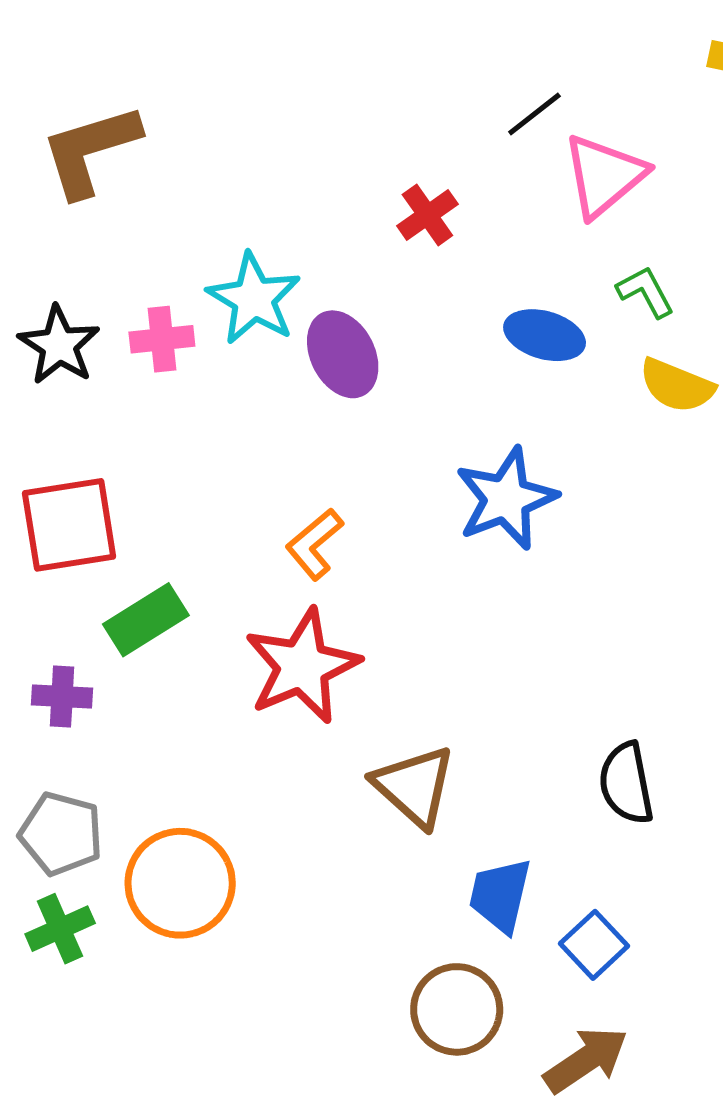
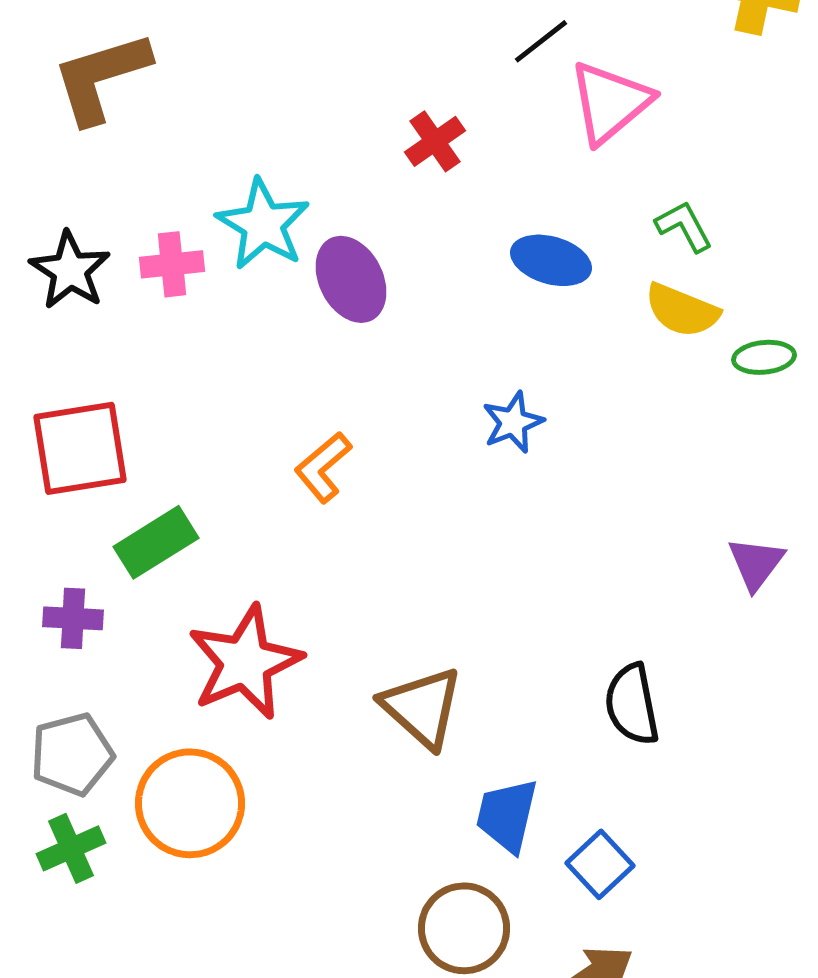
green L-shape: (645, 292) -> (684, 226), moved
blue star: (506, 499) -> (513, 422), size x0.6
red star: (302, 666) -> (245, 662), moved
gray pentagon: (61, 834) -> (72, 754), turned -30

